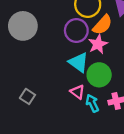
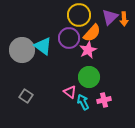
gray circle: (23, 26) -> (22, 50), moved
cyan triangle: (79, 62) -> (43, 46), moved

